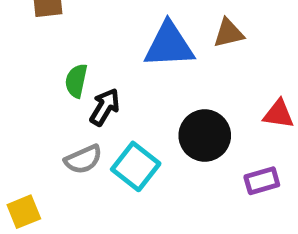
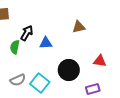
blue triangle: (169, 45) -> (46, 43), moved, size x0.6
black arrow: (105, 107) -> (27, 33), moved

